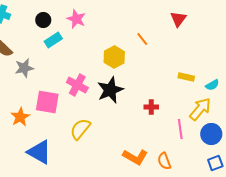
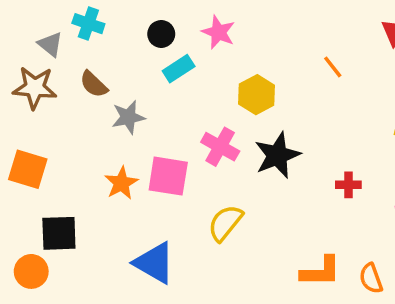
yellow hexagon: (114, 57) -> (257, 95), moved
orange star: (20, 117) -> (121, 183), moved
orange L-shape: (135, 157) -> (321, 271), turned -30

